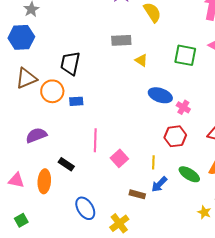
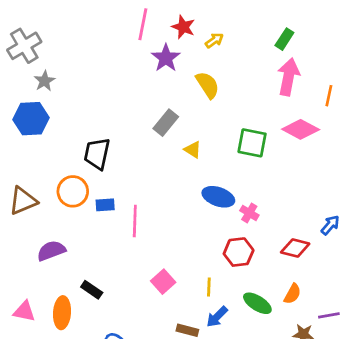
gray rectangle: (121, 40) -> (166, 123), turned -48
brown triangle: (26, 78) -> (23, 201), moved
pink line: (95, 140) -> (135, 221), moved

